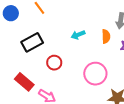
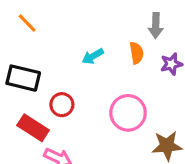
black rectangle: (32, 42) -> (23, 78), turned 50
red rectangle: (24, 82) -> (33, 128), moved

